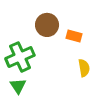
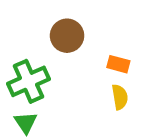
orange rectangle: (74, 36) -> (118, 64), moved

